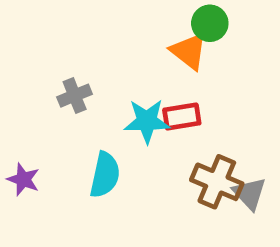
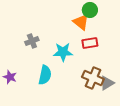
red rectangle: (182, 117) -> (90, 43), moved
gray triangle: (249, 193) -> (107, 83), turned 42

